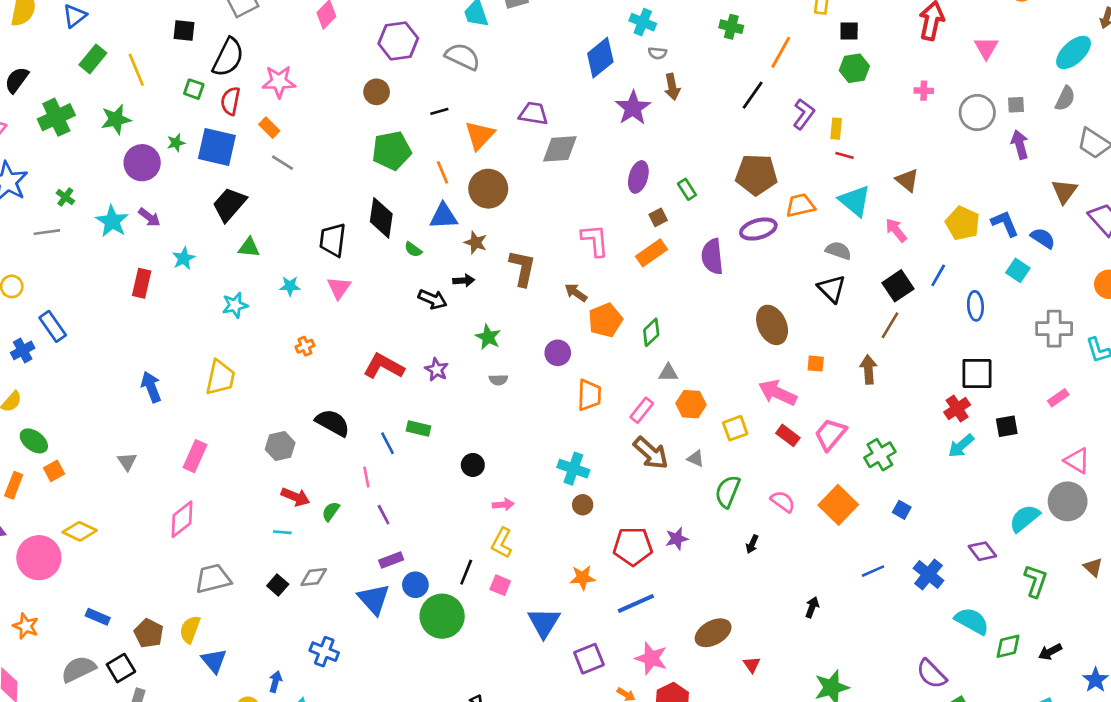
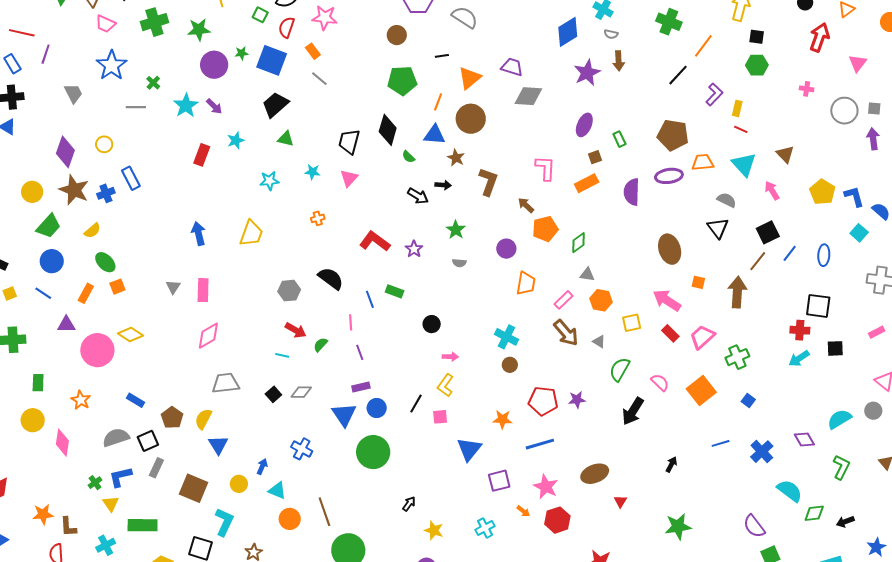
green cross: (731, 27) -> (669, 22), size x1.4
orange line: (442, 172) -> (438, 102), turned 36
blue line: (938, 275) -> (790, 253), moved
brown arrow: (868, 370) -> (737, 292), size x1.4
red cross: (957, 409) -> (800, 330), turned 30
pink rectangle: (195, 456) -> (203, 290), moved, turned -30
gray circle: (1068, 501) -> (873, 411), size x0.6
black arrow: (752, 544) -> (633, 411), size x2.0
pink square: (500, 585) -> (440, 417), turned -35
green circle: (442, 616) -> (373, 452), moved

